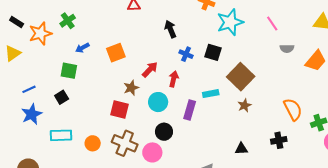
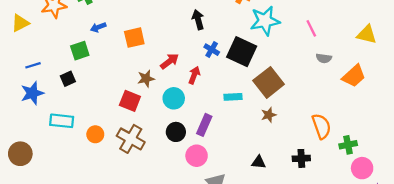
black square: (213, 52) -> (242, 52), size x1.5
green square: (69, 71) -> (80, 51), turned -36
purple rectangle: (190, 110) -> (204, 125), moved
pink circle: (152, 152) -> (197, 156), moved

